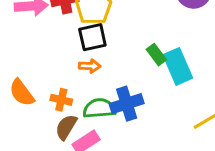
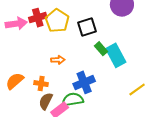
black square: (92, 37) -> (87, 27), moved
orange semicircle: (22, 93) -> (15, 81), turned 90
green semicircle: (99, 108) -> (73, 100), moved

